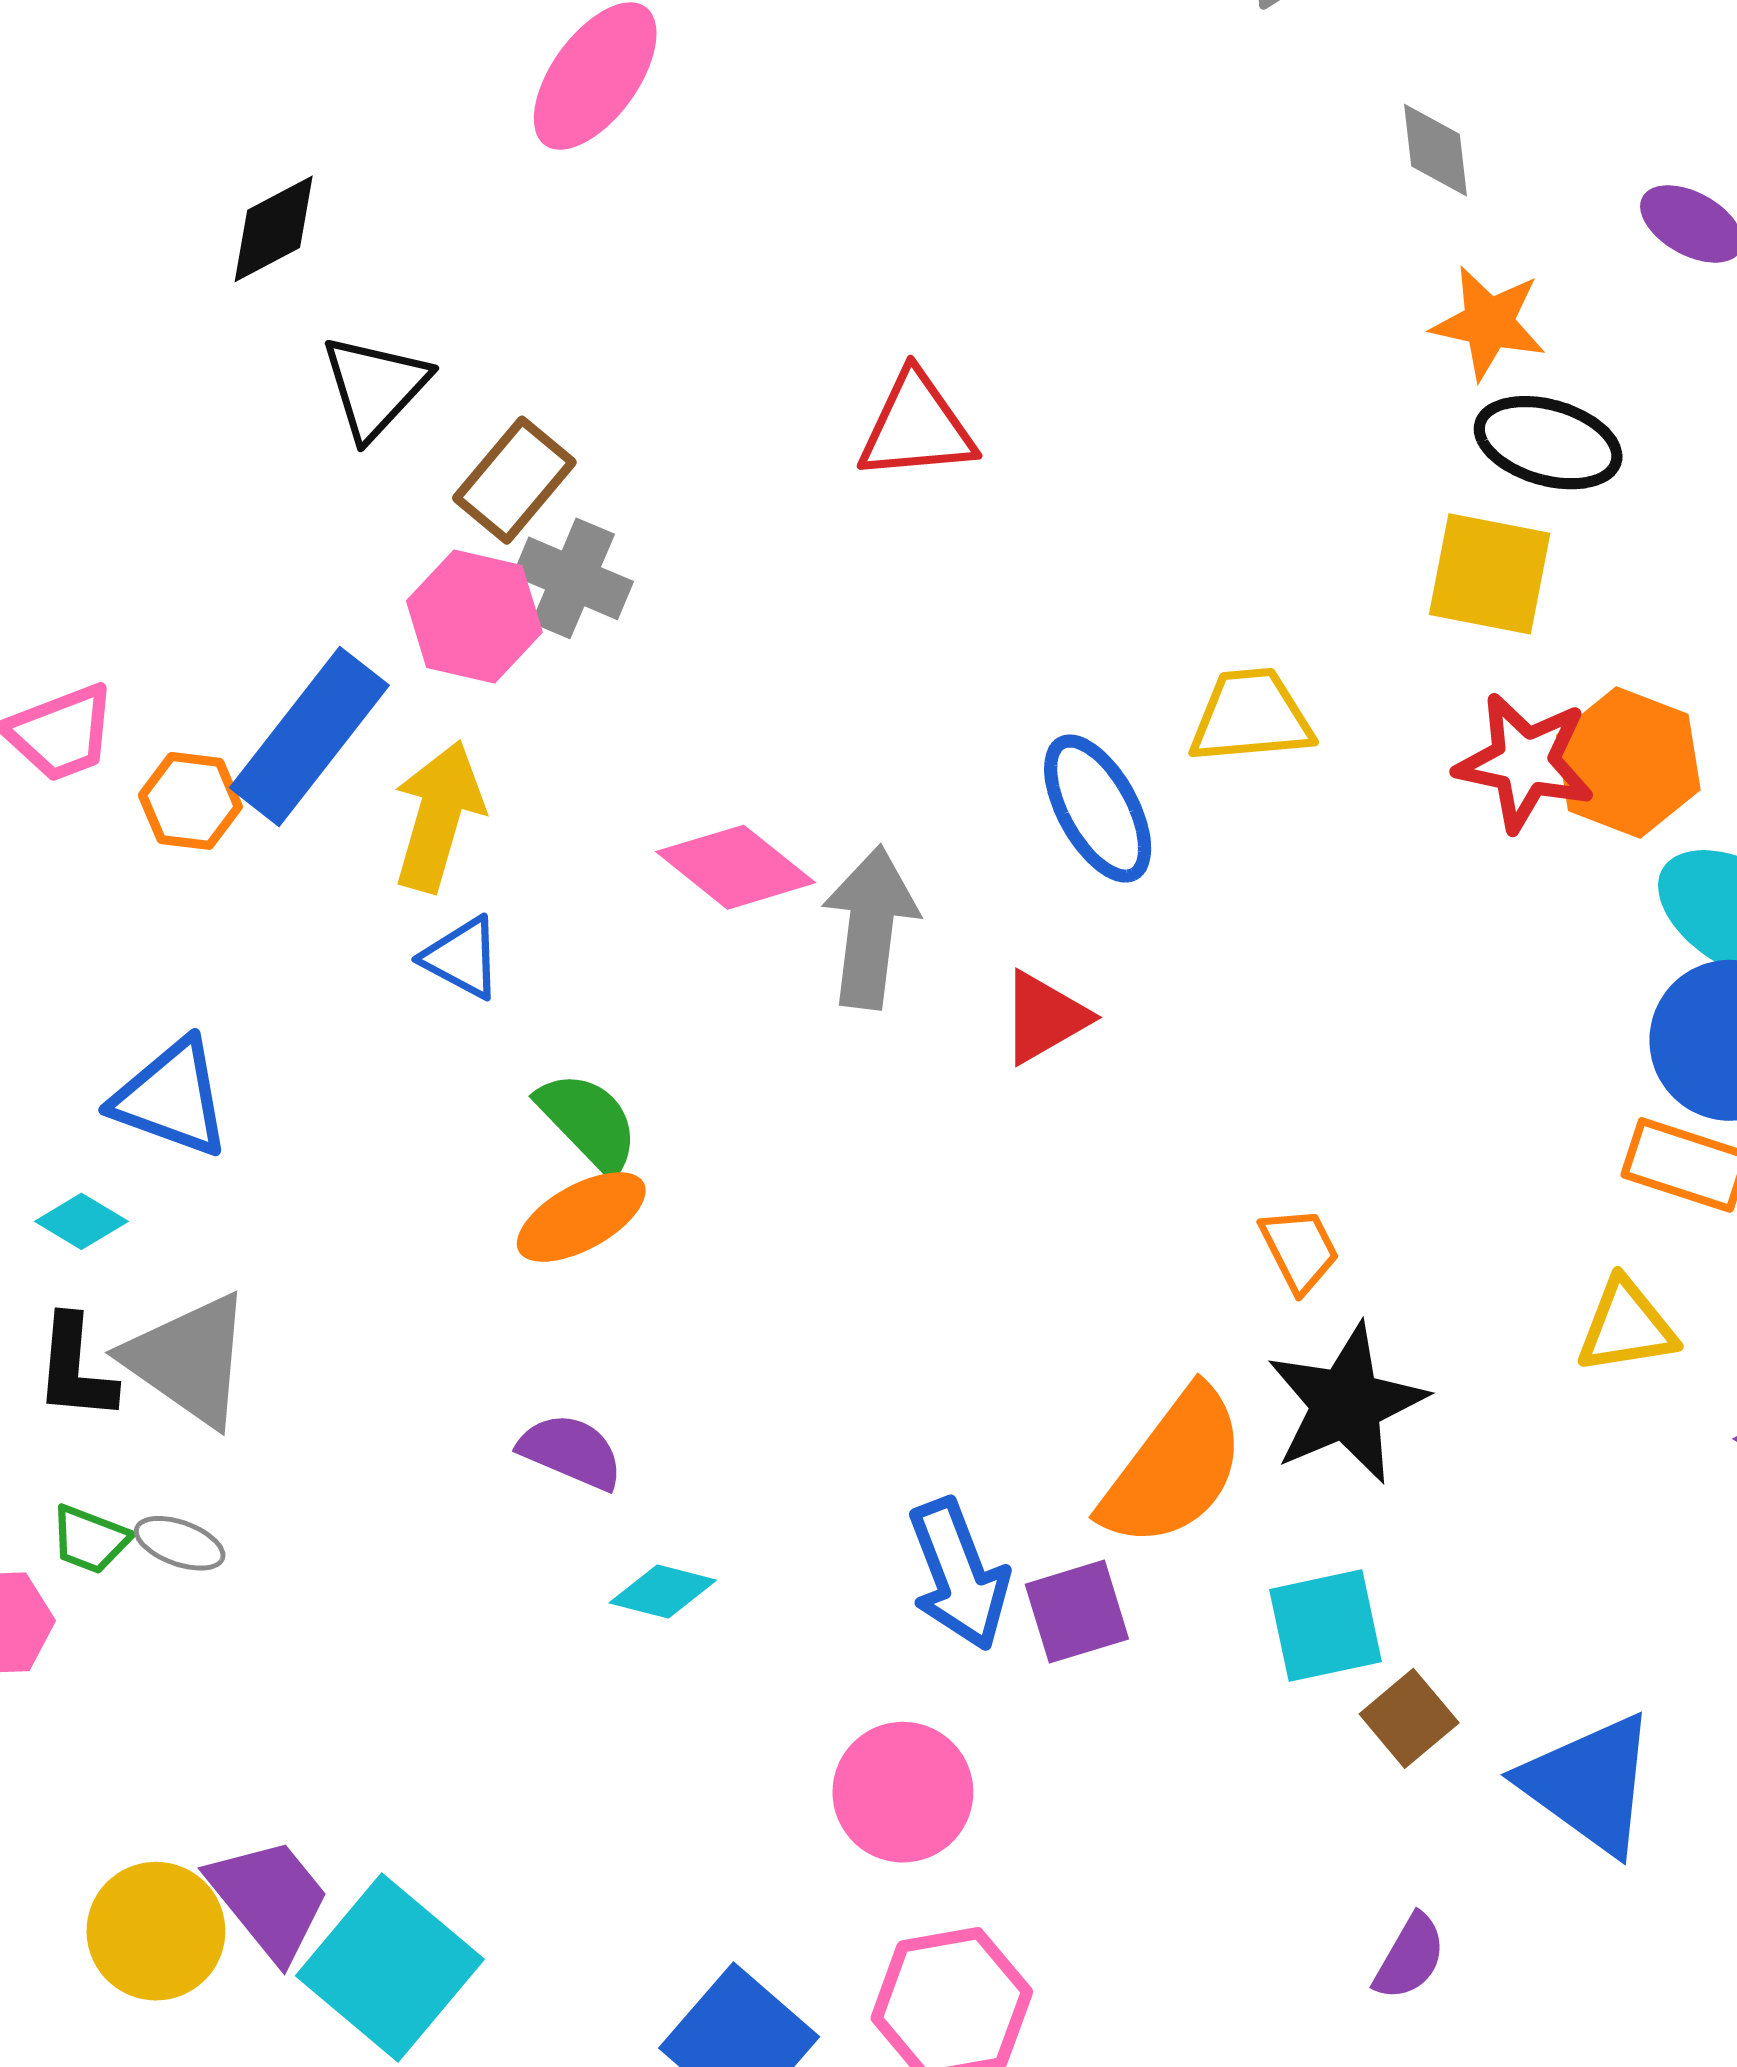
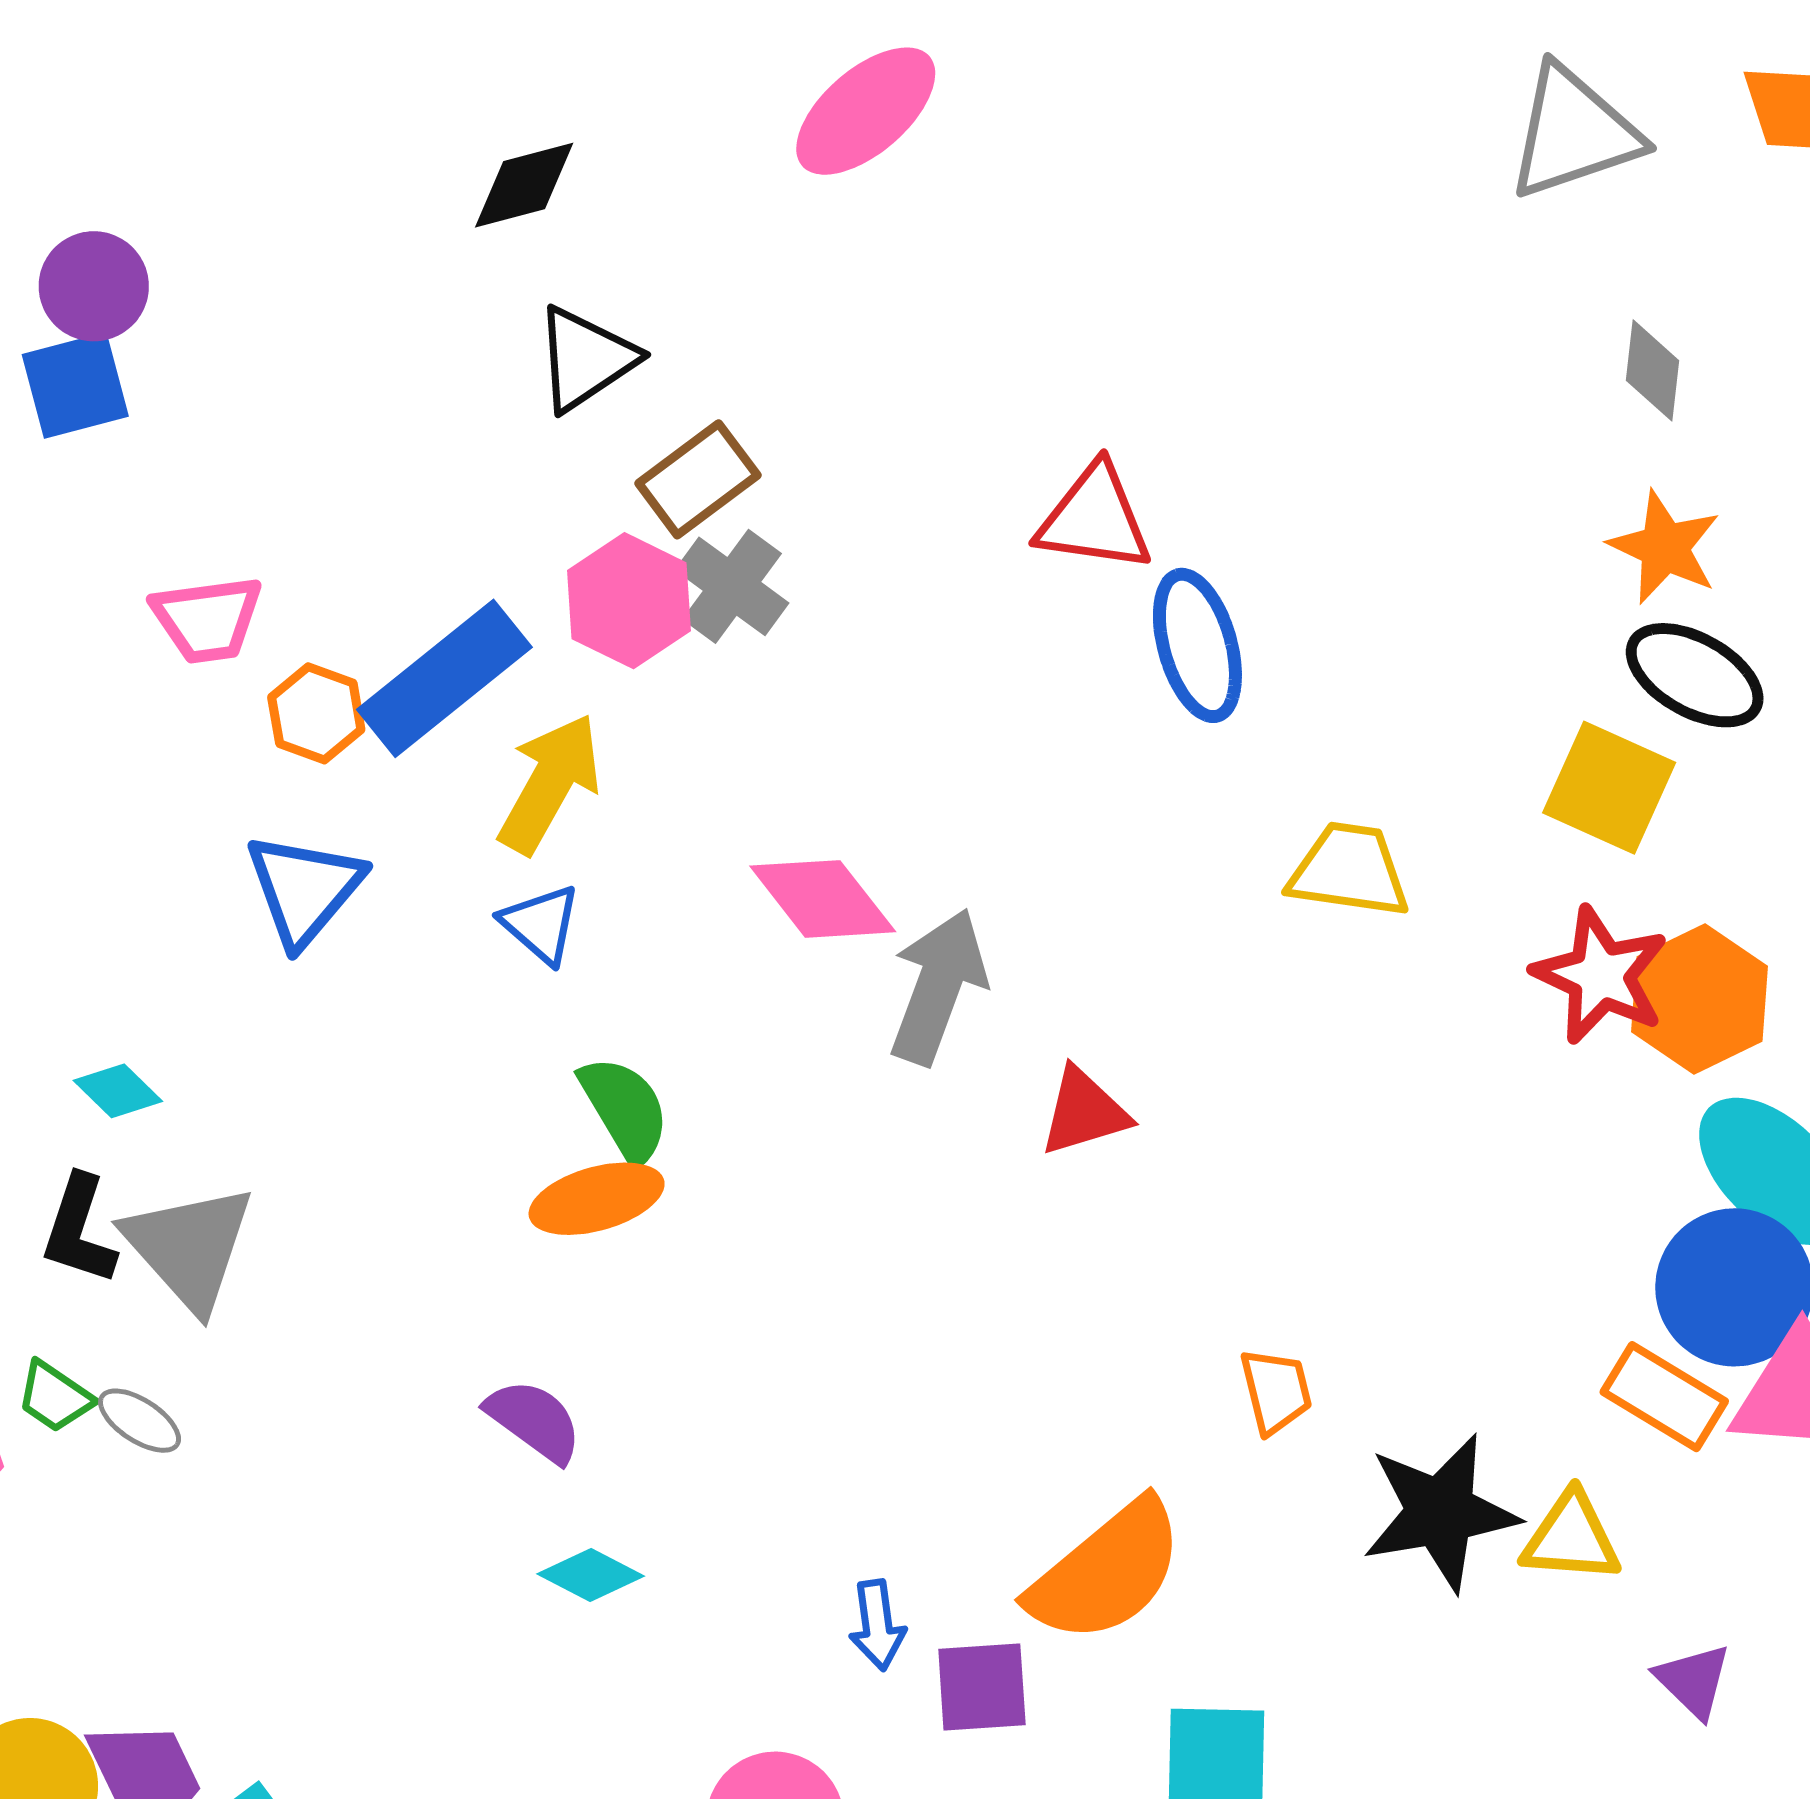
blue ellipse: (1098, 809) -> (1197, 645), moved
blue triangle: (171, 1098) -> (304, 889), moved, turned 37
black star: (1346, 1404) -> (1440, 1512), moved
blue arrow: (959, 1574) -> (877, 1625), size x0.6

